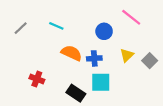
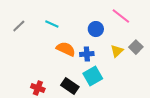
gray square: (150, 61) -> (136, 47), moved
red cross: (37, 79) -> (38, 88), moved
cyan square: (101, 82) -> (93, 76), turned -30

